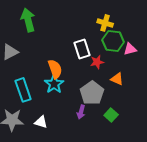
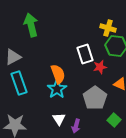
cyan rectangle: (23, 90) -> (19, 83), moved
purple arrow: (81, 112) -> (76, 126), moved
white triangle: (41, 122) -> (59, 119), moved, turned 40

